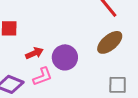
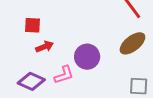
red arrow: (34, 53) -> (45, 47), moved

